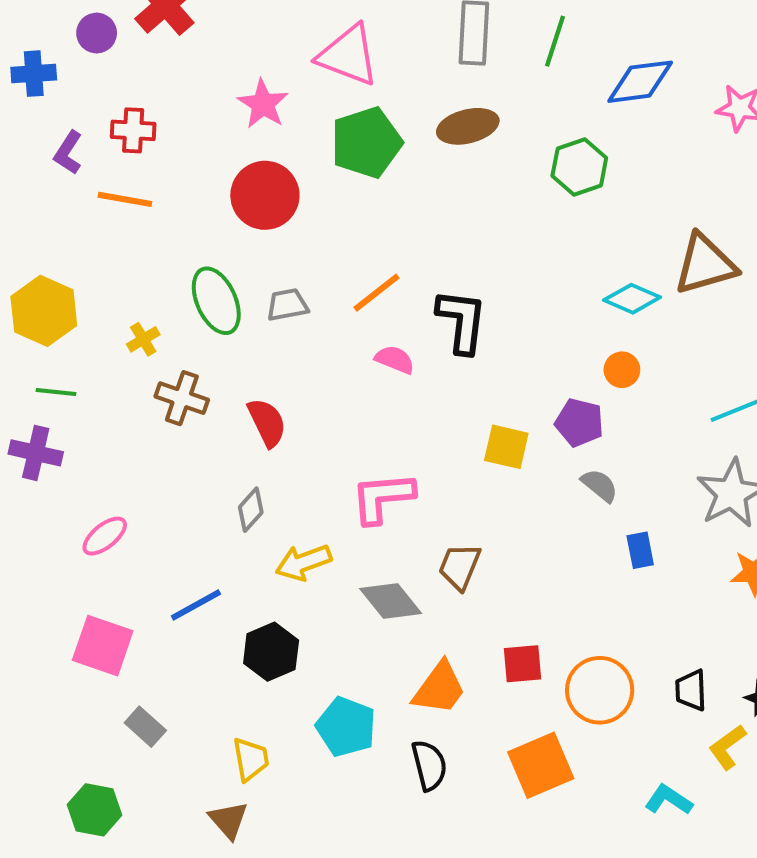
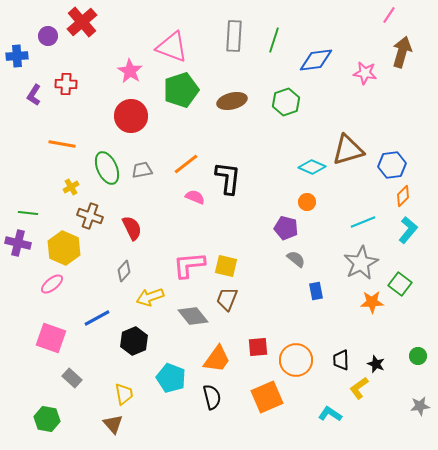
brown ellipse: (468, 126) -> (232, 101), moved
orange line: (125, 199) -> (62, 144), moved
yellow hexagon: (44, 311) -> (64, 248), moved
yellow square: (506, 447) -> (226, 266), moved

